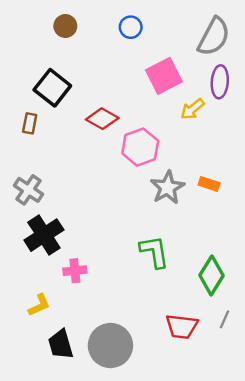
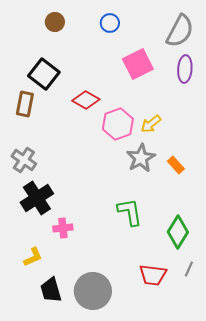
yellow arrow: (192, 109) -> (151, 124), moved
brown rectangle: (30, 123) -> (25, 104), size x1.4
orange rectangle: (209, 184) -> (176, 165), moved, turned 30

